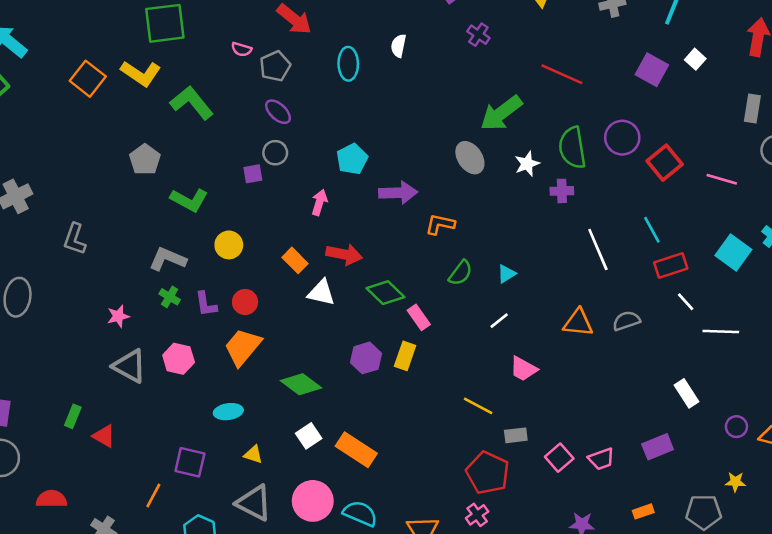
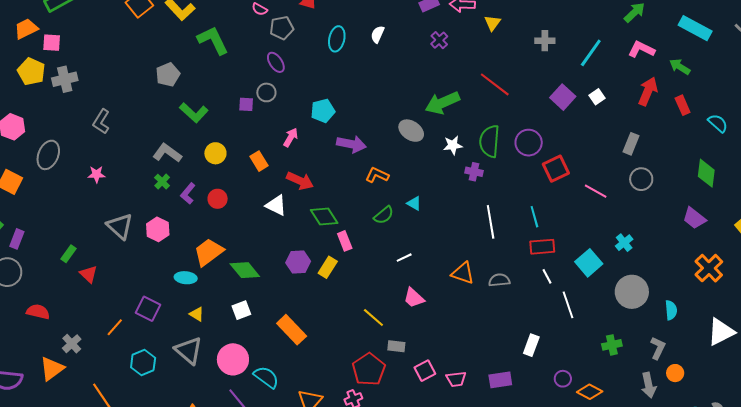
gray ellipse: (470, 158) -> (411, 131), turned -35
cyan square: (733, 253) -> (589, 263), moved
orange rectangle: (295, 260) -> (259, 161), moved
cyan triangle: (506, 274) -> (414, 203), moved, turned 49
purple L-shape: (206, 304) -> (188, 193), turned 35
pink star: (118, 316) -> (96, 174), moved
white line: (721, 331) -> (568, 305), turned 56
orange trapezoid: (243, 347) -> (209, 252), moved
white rectangle: (686, 393) -> (531, 345), turned 40
orange rectangle: (356, 450) -> (292, 330), moved

